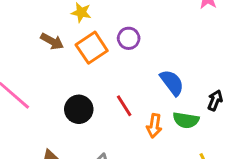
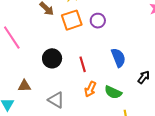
green semicircle: (186, 120) -> (113, 92), moved
orange arrow: (154, 126) -> (90, 89), moved

